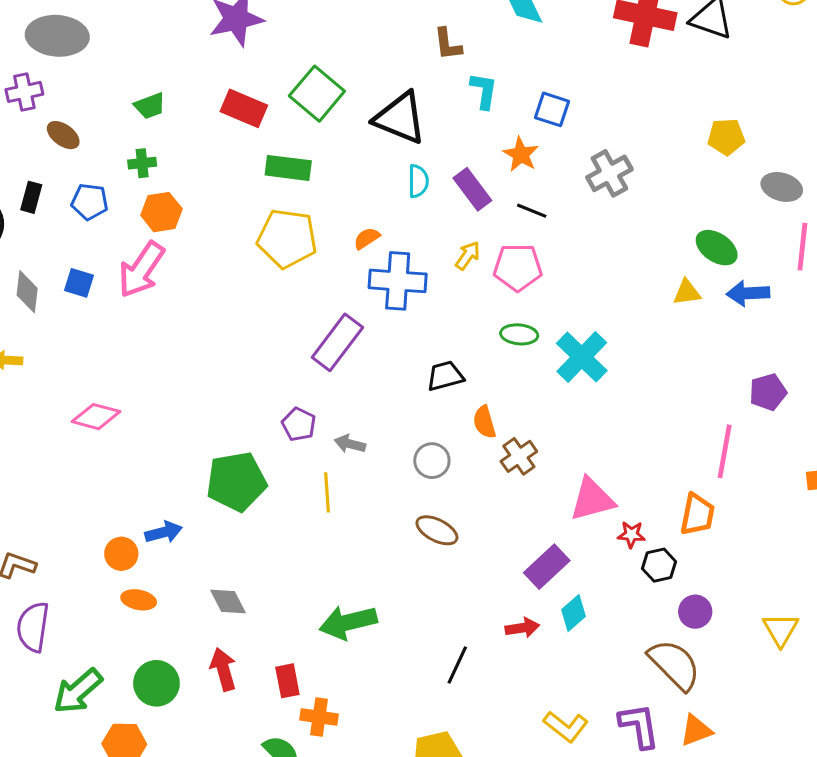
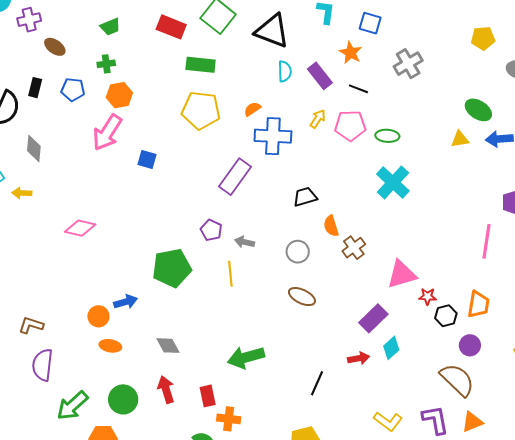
blue square: (79, 283) -> (147, 160), moved
green ellipse: (519, 334) -> (387, 136), moved
orange trapezoid: (697, 514) -> (478, 304), moved

